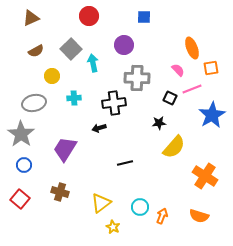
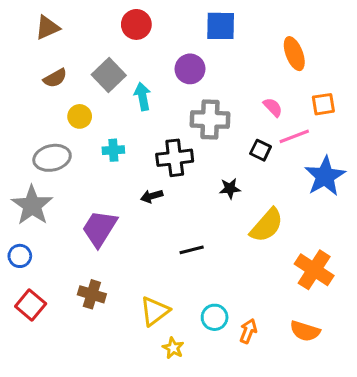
blue square: (144, 17) -> (221, 26), size x1.5
orange ellipse: (192, 48) -> (294, 54), moved
black star: (159, 123) -> (230, 188), moved
blue circle: (24, 165) -> (20, 256), moved

